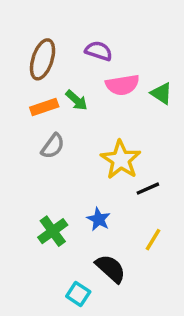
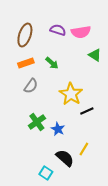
pink semicircle: (122, 85) -> (81, 32), moved
green arrow: (77, 100) -> (52, 63), moved
green cross: (53, 231) -> (37, 122), moved
yellow line: (153, 240) -> (84, 149), moved

